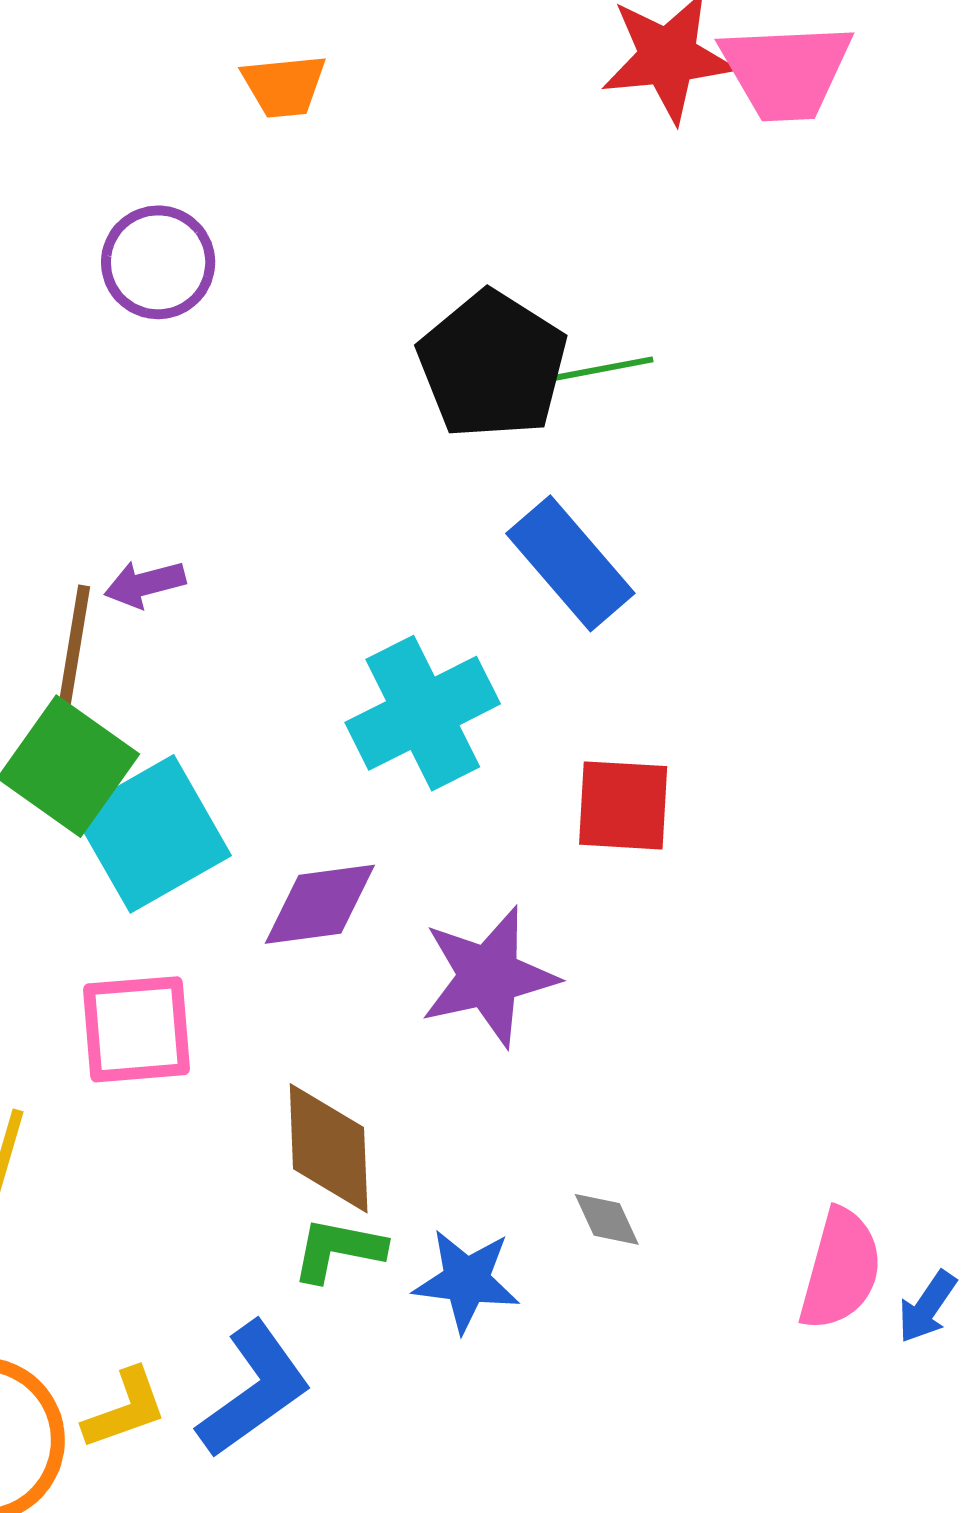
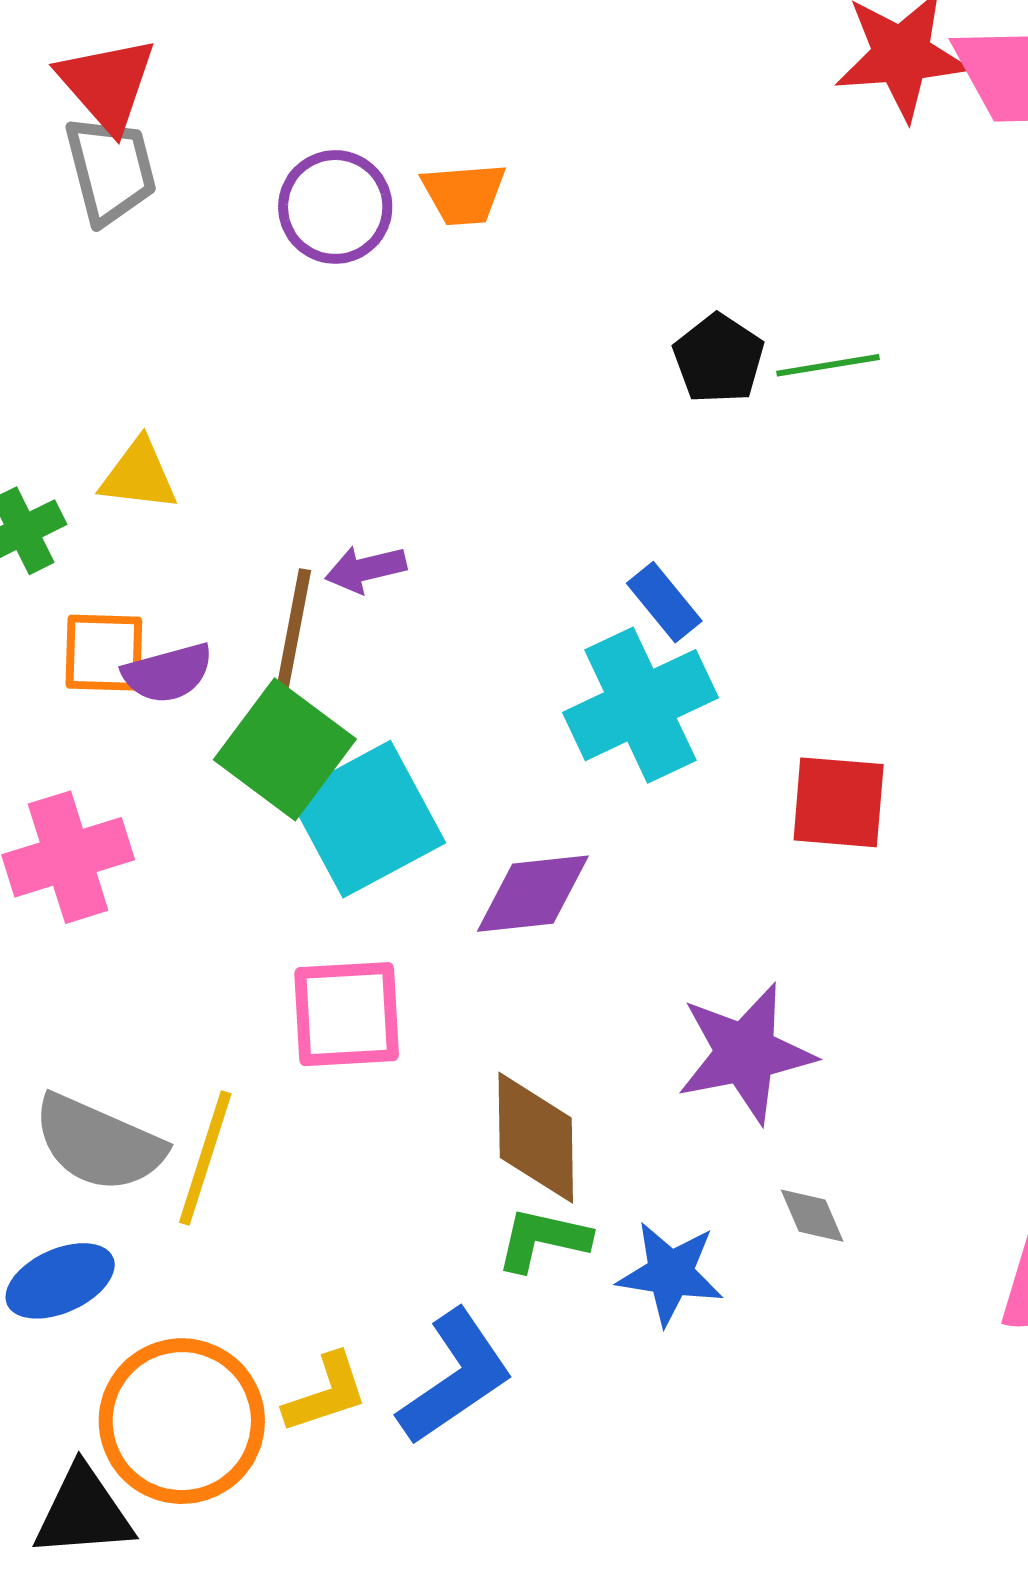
orange trapezoid: (284, 86) -> (464, 194), moved
purple circle: (158, 262) -> (335, 207), moved
black pentagon: (492, 365) -> (719, 359), size x0.6
blue rectangle: (570, 563) -> (664, 602), moved, size x0.6
purple star: (489, 976) -> (745, 1053), moved

